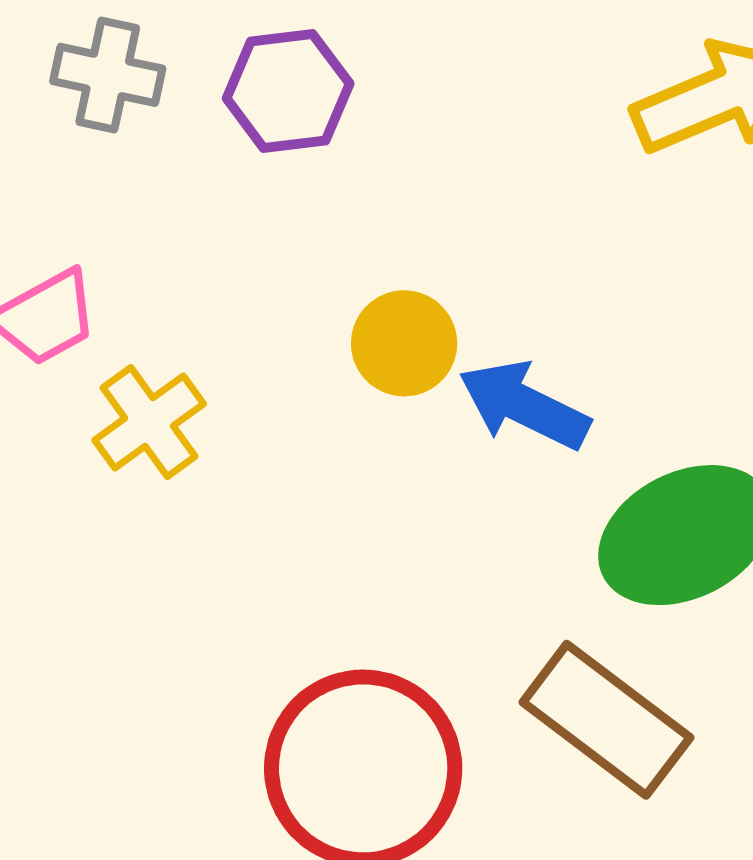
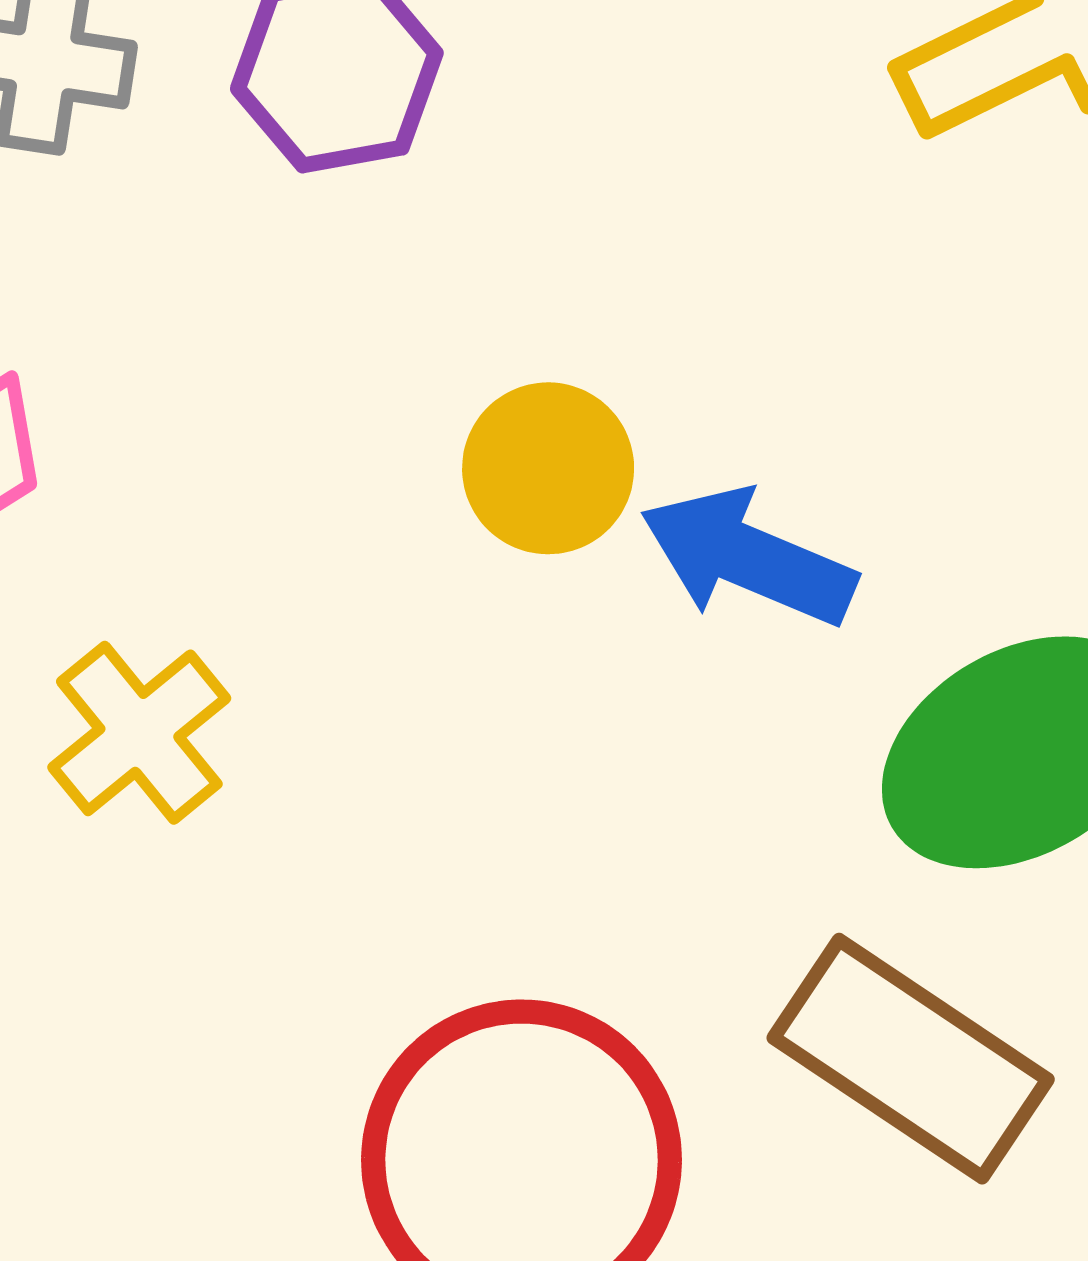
yellow cross: (149, 422) -> (139, 733), moved

